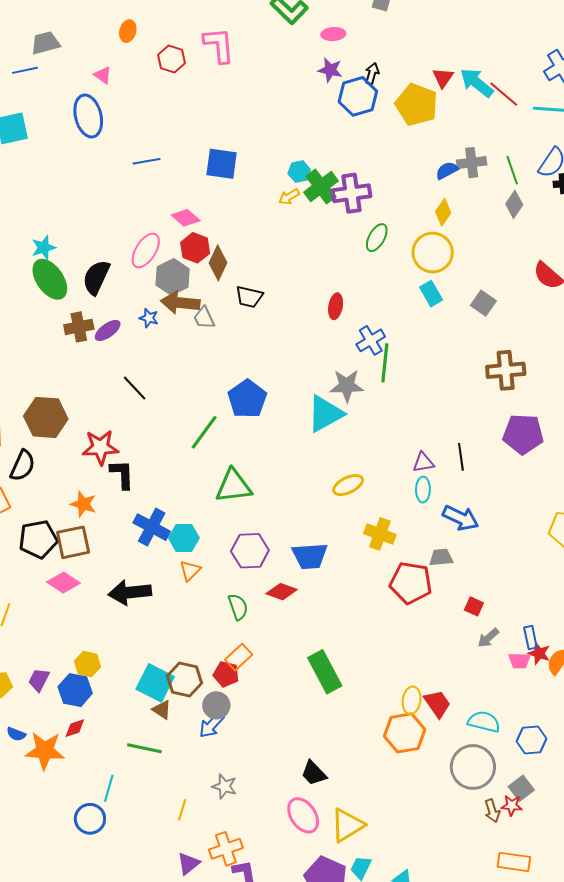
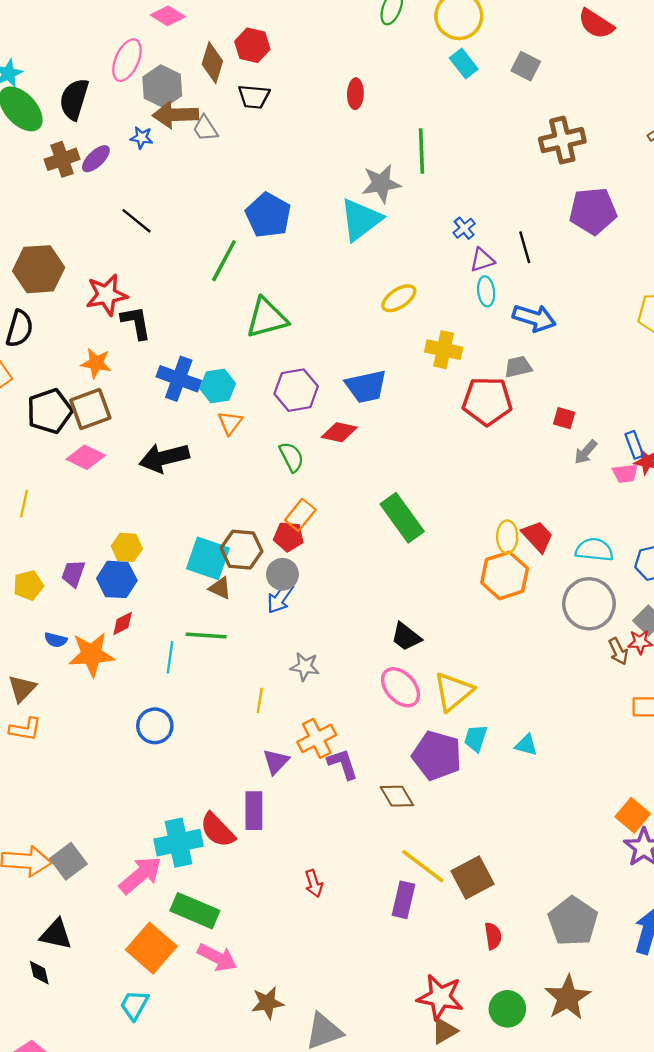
red hexagon: (195, 248) -> (252, 45), moved
blue cross: (371, 340) -> (464, 228), moved, size x0.7
cyan line: (109, 788) -> (170, 657), moved

